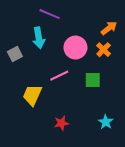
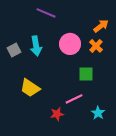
cyan arrow: (39, 38) -> (36, 46), moved
pink line: (59, 76) -> (74, 99), moved
yellow trapezoid: (32, 95) -> (30, 88), turned -80

